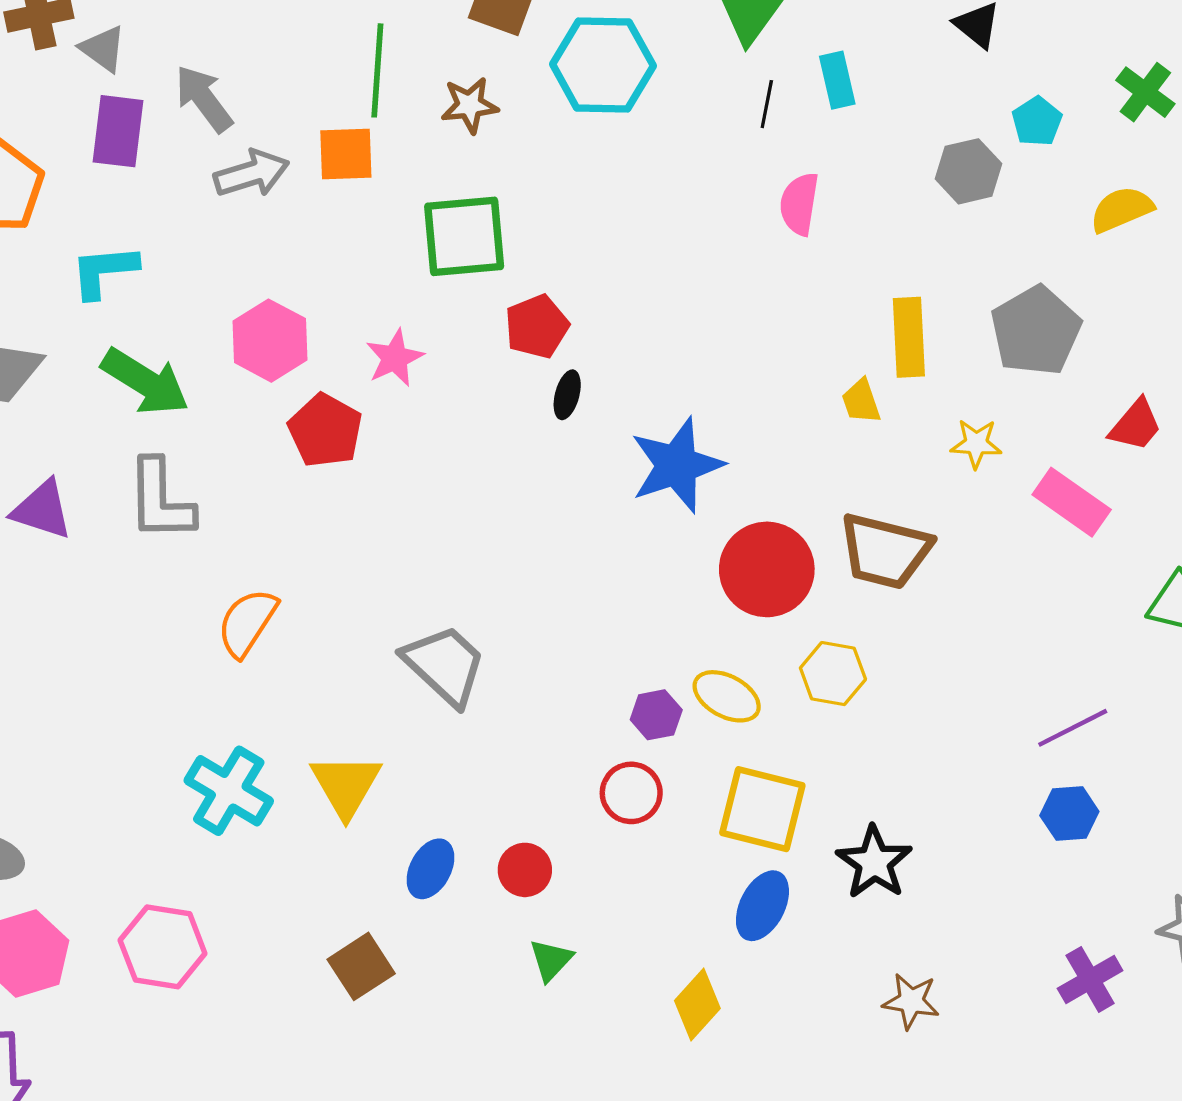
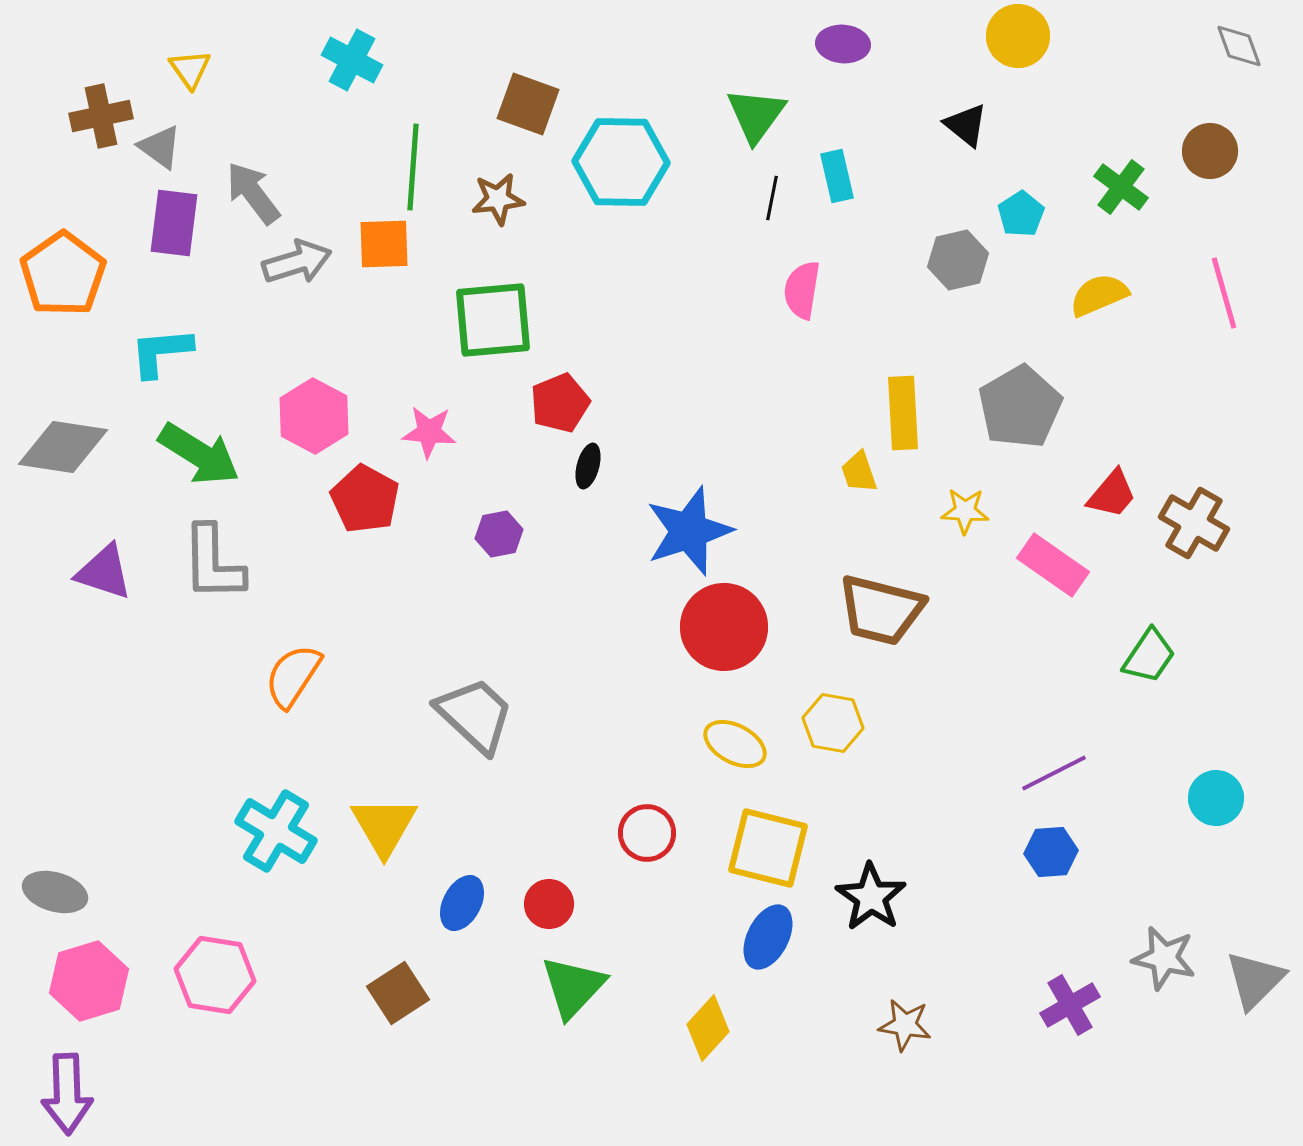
pink star: (395, 358) -> (429, 432), turned 30
red circle: (767, 569) -> (724, 627), moved
purple hexagon: (656, 715) -> (499, 534), moved
green triangle: (551, 960) -> (573, 987), size x1.6

